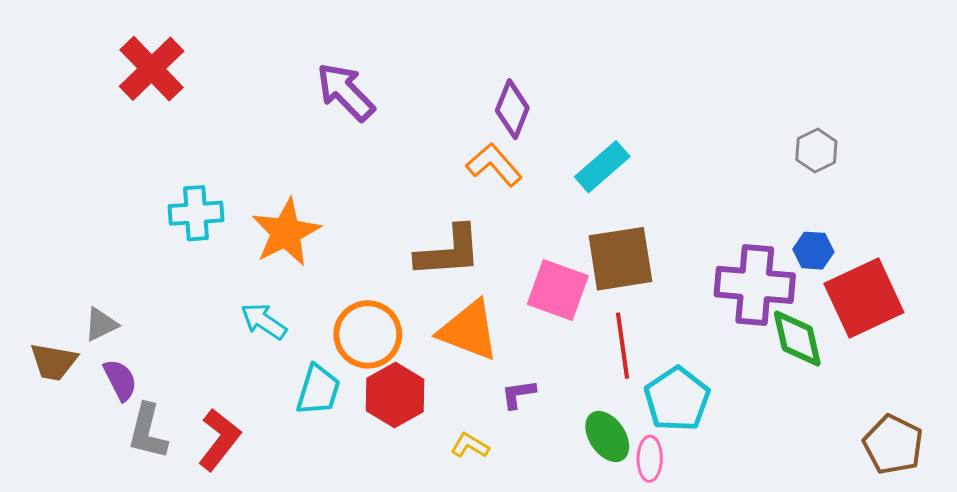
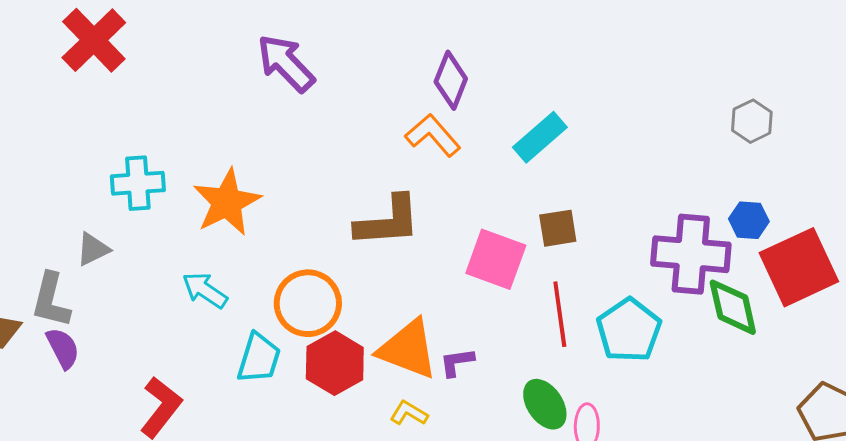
brown square: (620, 259) -> (558, 228), size x0.6
gray triangle: (101, 324) -> (93, 249), moved
orange triangle: (469, 330) -> (408, 349), moved
cyan pentagon: (677, 399) -> (629, 330), moved
gray L-shape: (148, 431) -> (51, 300), moved

